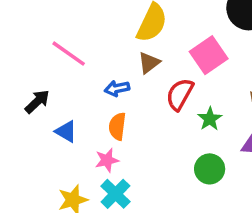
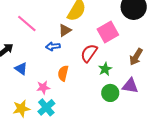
brown triangle: (149, 63) -> (65, 30), moved
orange semicircle: (117, 126) -> (63, 73), moved
green circle: (210, 169) -> (110, 93), moved

